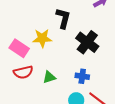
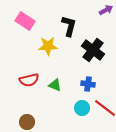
pink rectangle: (19, 48) -> (25, 21), moved
green triangle: (49, 77) -> (55, 85), turned 40

